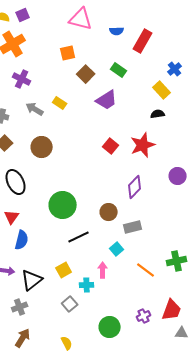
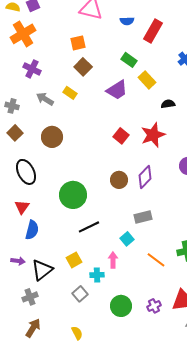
brown square: (86, 74) -> (83, 67), moved
yellow rectangle: (162, 90) -> (147, 80), moved
brown circle: (109, 212) -> (119, 180), moved
green circle: (110, 327) -> (121, 306), moved

